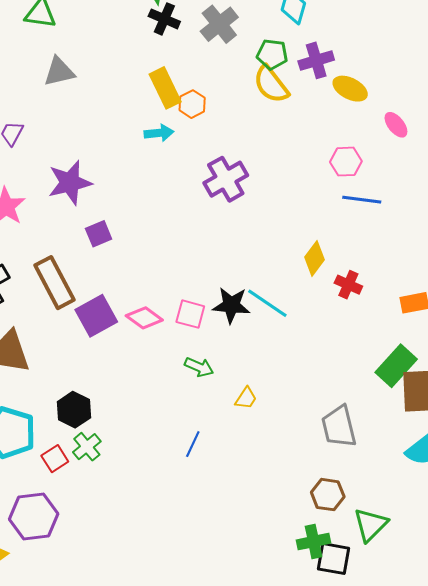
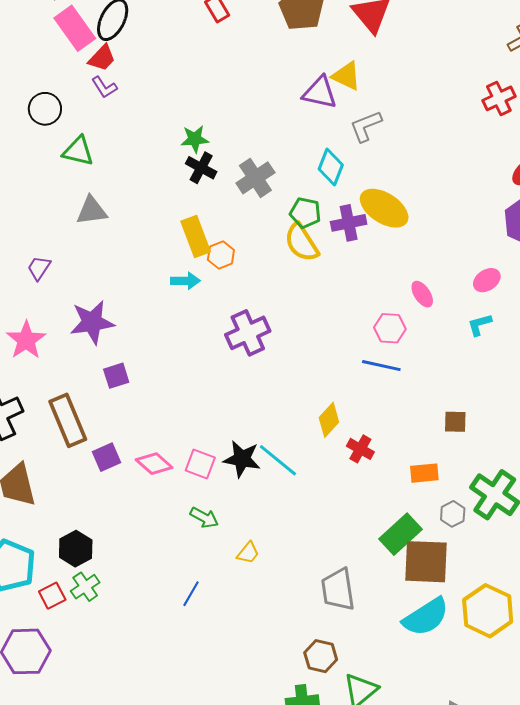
yellow ellipse: (350, 89) -> (384, 208), moved, size x1.4
pink hexagon: (346, 162) -> (390, 328), moved
purple square: (96, 316) -> (106, 457), size x0.7

